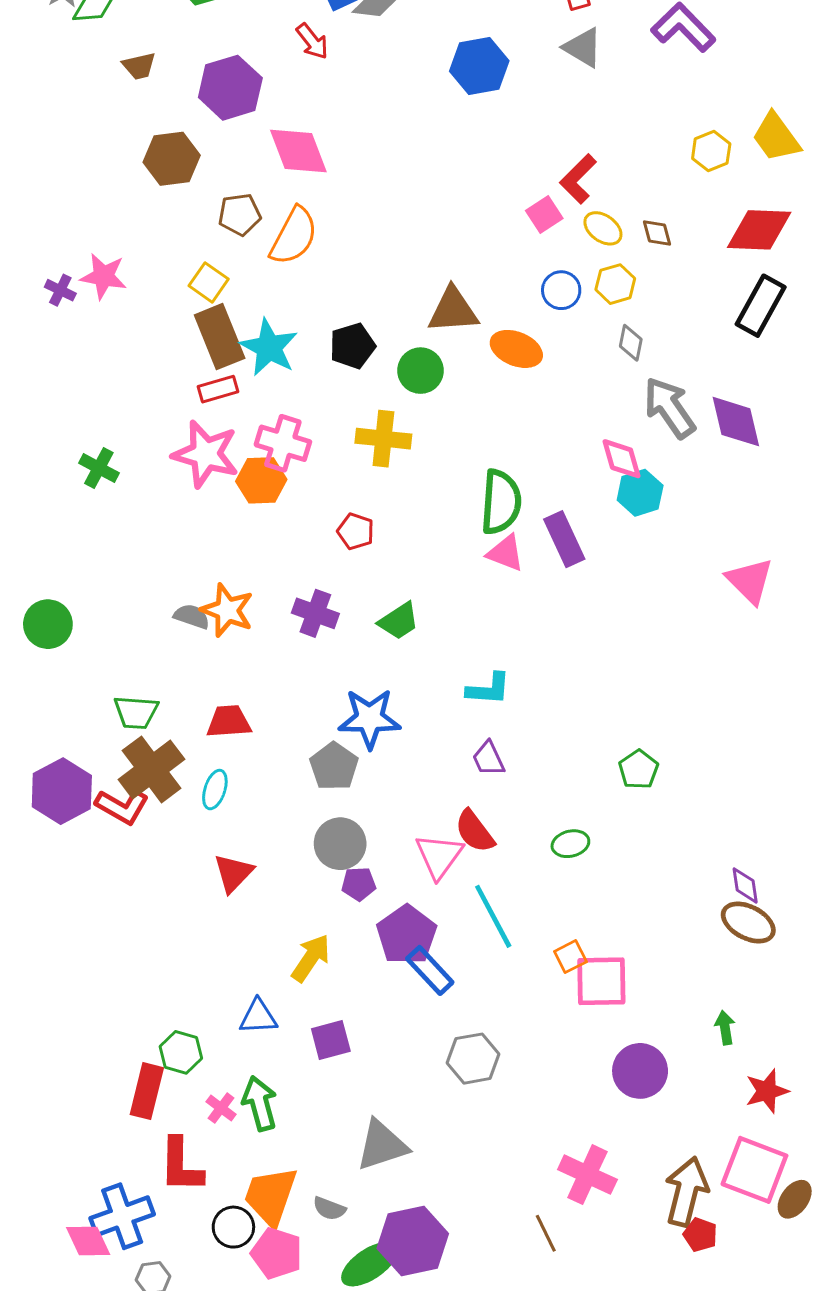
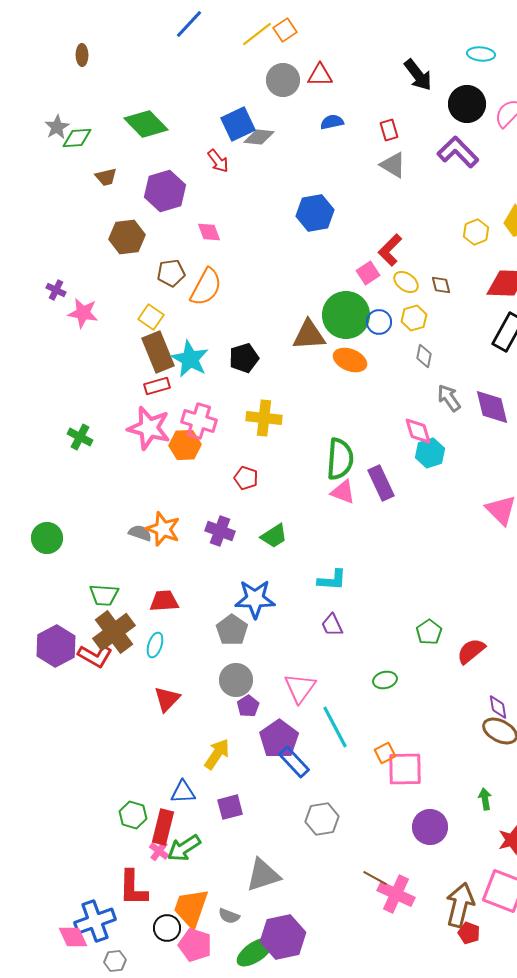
blue hexagon: (479, 66) -> (315, 213), moved
pink diamond: (298, 151) -> (209, 232), size x0.6
purple cross: (60, 290) -> (56, 290), moved
green circle: (421, 371) -> (346, 315), moved, size x1.6
gray arrow: (669, 408) -> (449, 398), size x0.7
red semicircle: (475, 831) -> (471, 651), moved, turned 88
purple pentagon: (359, 884) -> (248, 706), turned -30
red rectangle: (147, 1091) -> (163, 827), moved
green arrow: (260, 1103) -> (184, 848), turned -108
brown line: (546, 1233) -> (375, 878), moved, turned -35

